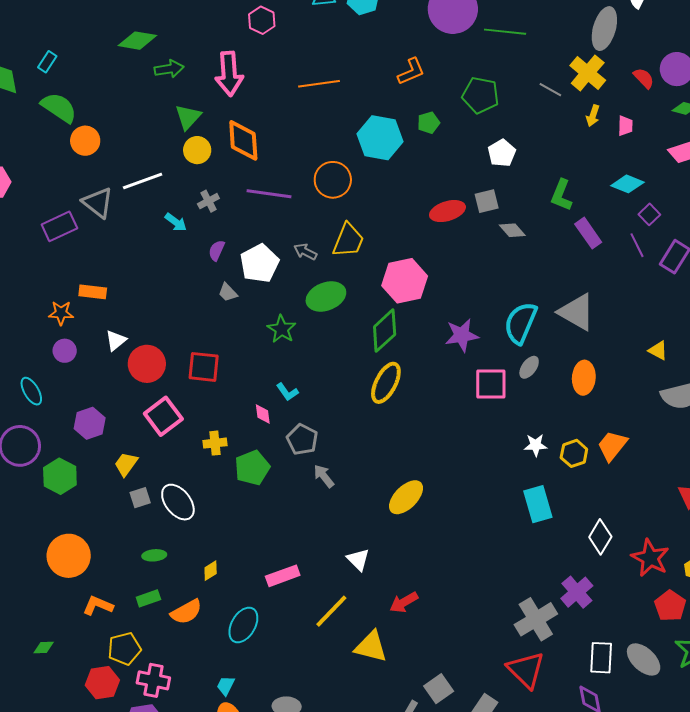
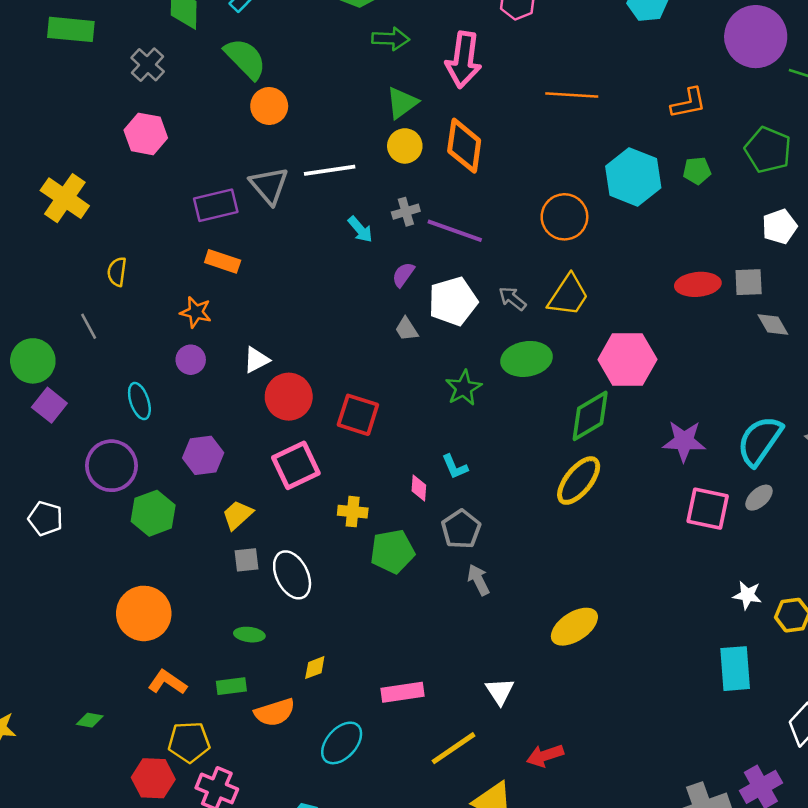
purple line: (269, 194) -> (455, 231), moved
orange rectangle: (93, 292) -> (223, 261), moved

